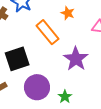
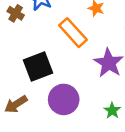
green star: (65, 97) -> (112, 111), moved

